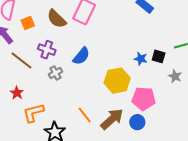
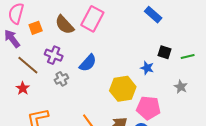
black square: (159, 56) -> (165, 52), moved
red star: (17, 93) -> (23, 88), moved

